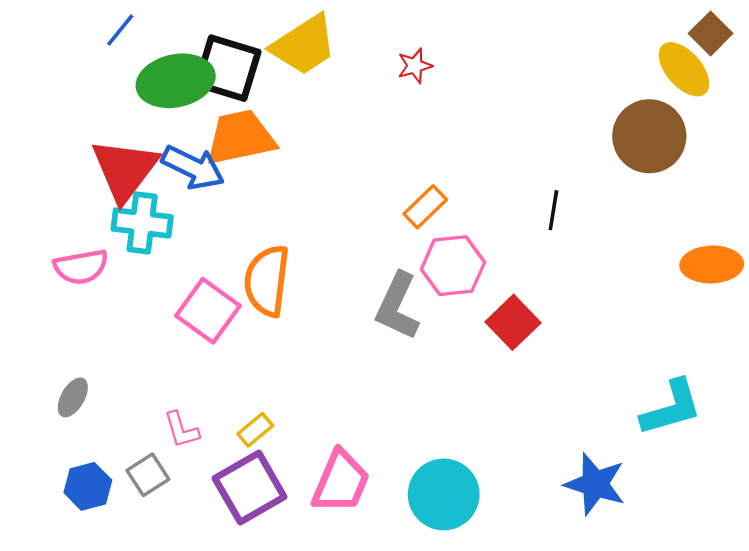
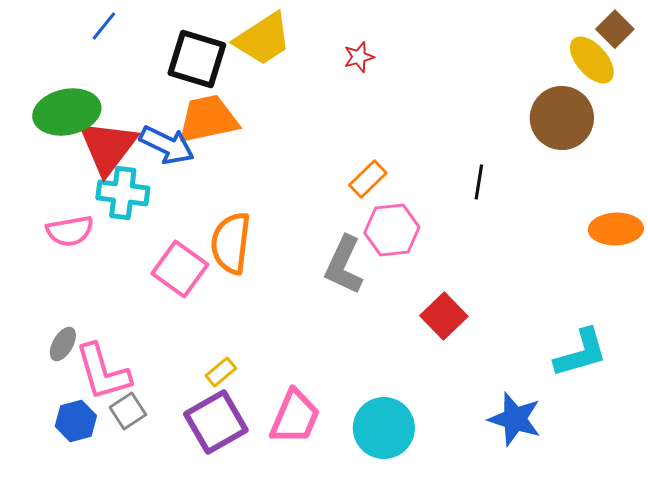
green ellipse: (176, 81) -> (67, 112), moved
red square: (513, 322) -> (444, 316), moved
pink L-shape: (181, 430) -> (103, 372), moved, size x1.8

